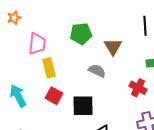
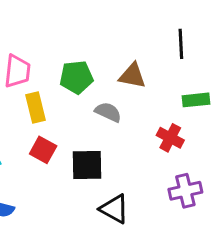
green pentagon: (81, 34) -> (76, 77), moved
brown triangle: (113, 47) -> (132, 76), turned -48

